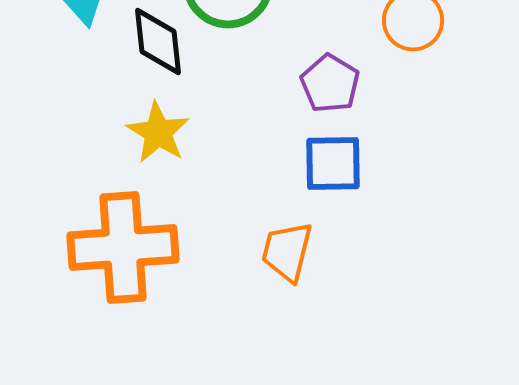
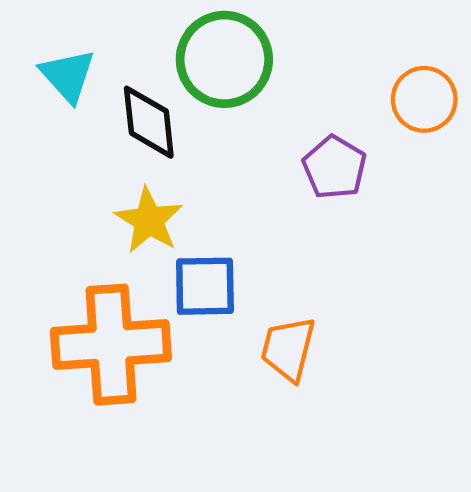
blue square: (333, 164) -> (205, 286), moved

